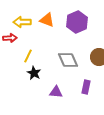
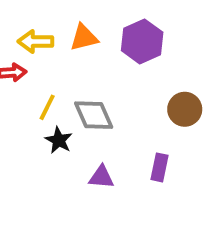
orange triangle: (47, 20) -> (84, 38), turned -35
gray diamond: (68, 60) -> (94, 115), moved

